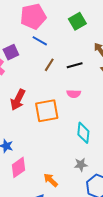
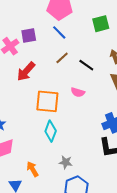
black line: (75, 65) -> (86, 65), turned 35
red arrow: (18, 100) -> (26, 71), moved
cyan diamond: (83, 133) -> (51, 131), moved

